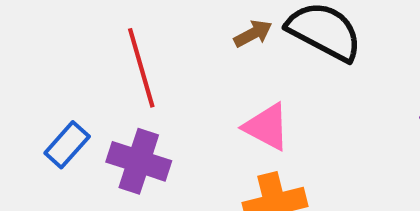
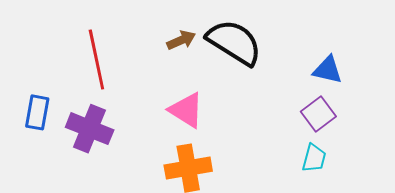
blue rectangle: (67, 145) -> (37, 112), turned -36

